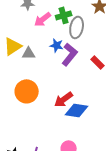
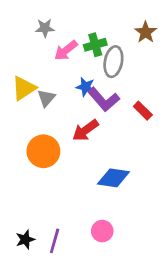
gray triangle: (29, 53) -> (46, 98), turned -48
purple L-shape: (70, 54) -> (104, 99), turned 100
red arrow: (64, 99) -> (85, 130), moved

